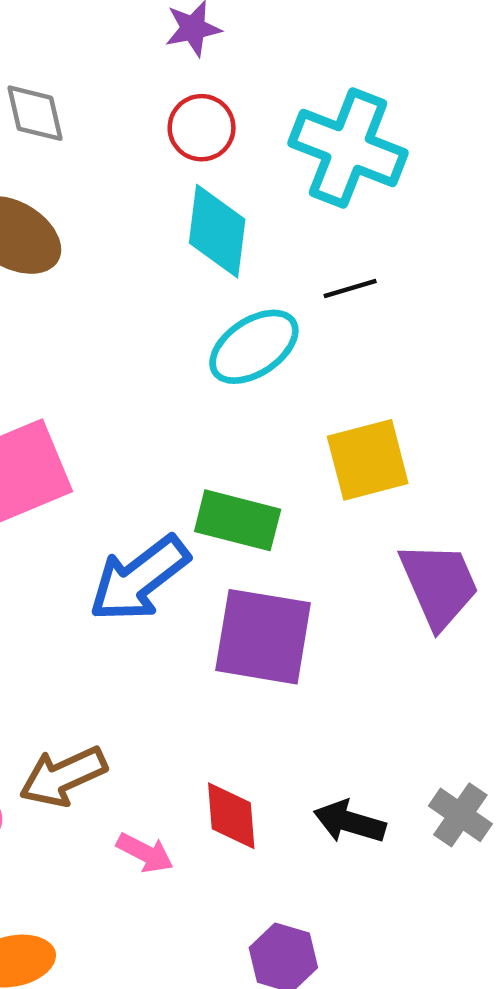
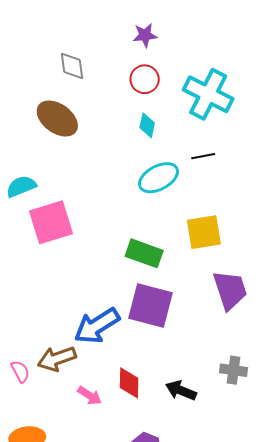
cyan diamond: (217, 231) -> (147, 125), size x0.6
blue arrow: (139, 579) -> (97, 326), moved
gray cross: (460, 815) -> (233, 370), moved, turned -32

